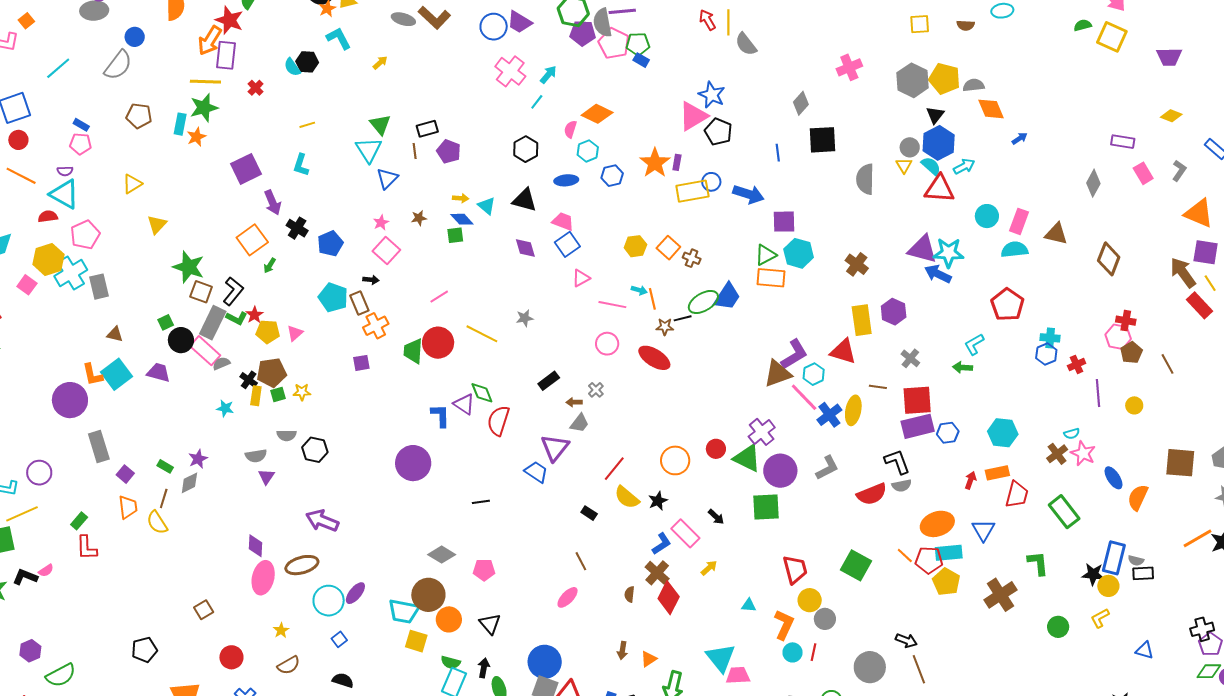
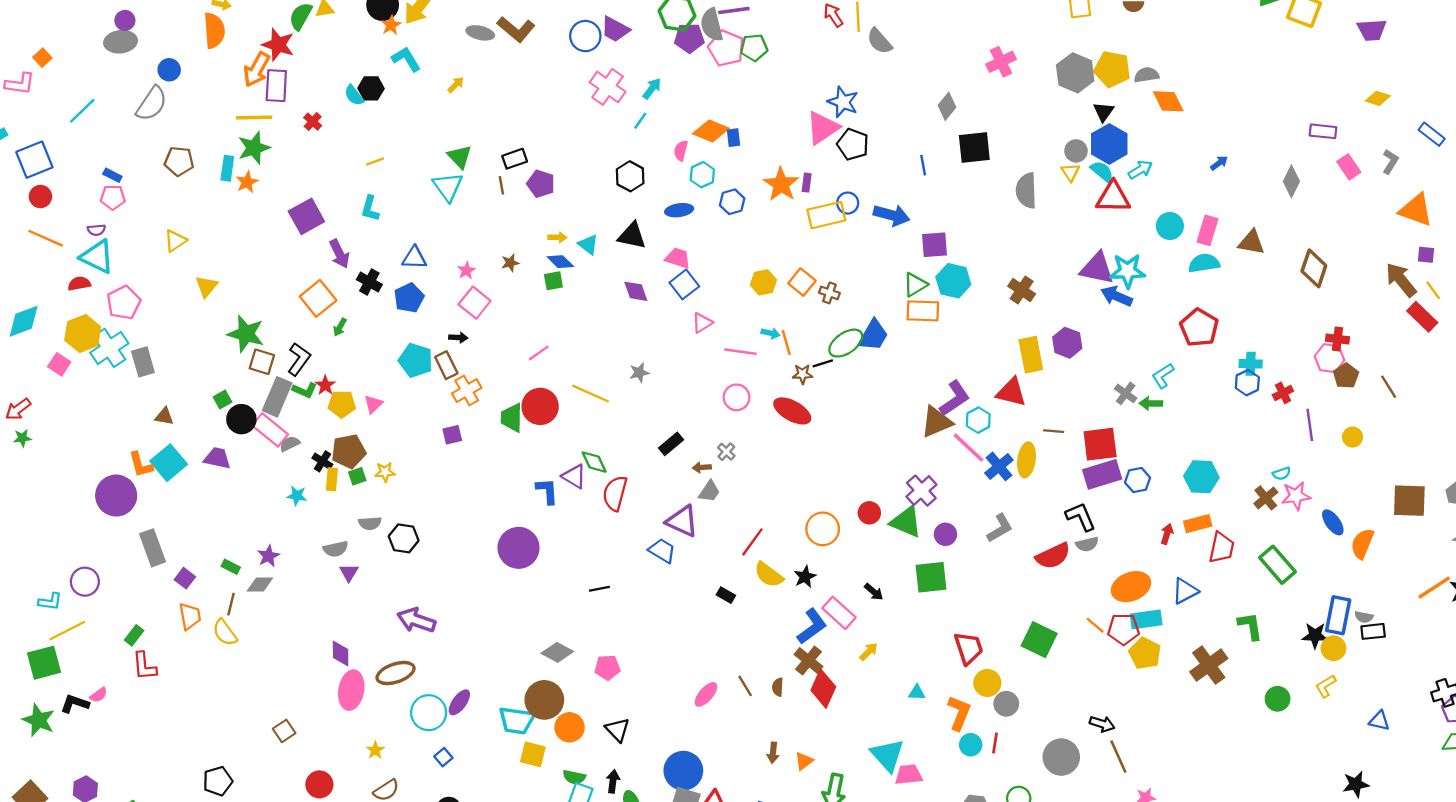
blue rectangle: (641, 60) -> (733, 138), moved, turned 56
blue arrow: (1020, 138) -> (1219, 163), moved
blue triangle: (387, 178) -> (414, 258), moved, turned 50
purple square: (1206, 252) -> (1426, 255), size x0.6
gray cross: (910, 358) -> (1126, 393), moved
purple triangle: (555, 448) -> (682, 521), turned -40
pink star: (1083, 453) -> (1296, 496), turned -30
purple circle: (780, 471) -> (945, 534), size x0.6
gray diamond: (189, 483) -> (260, 585), turned 30
blue triangle: (983, 530) -> (1185, 591), turned 35
blue L-shape: (662, 544) -> (812, 626), size x1.4
brown line: (581, 561) -> (745, 686), moved

